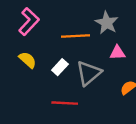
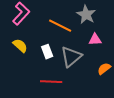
orange line: (76, 36) -> (60, 26), turned 30
white rectangle: (60, 67) -> (47, 52), turned -64

